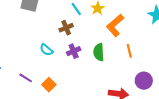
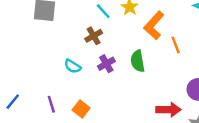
orange line: (129, 51) -> (176, 45), moved
purple line: (26, 78) -> (51, 104), turned 48

